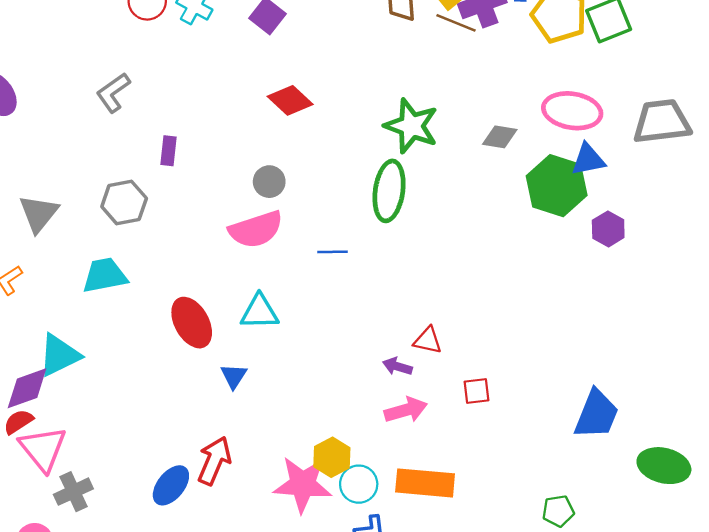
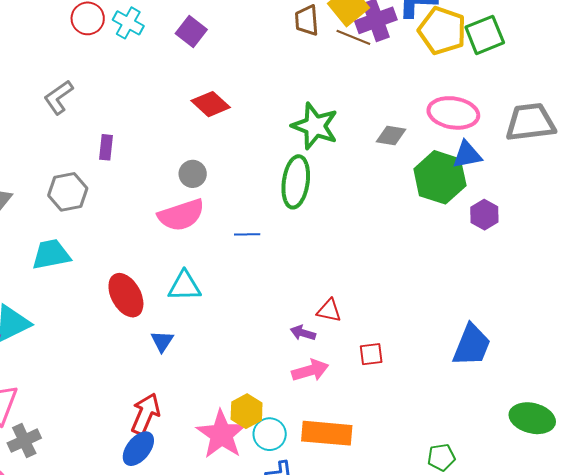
blue trapezoid: (596, 414) -> (472, 345), moved
pink star: (303, 484) -> (221, 434), turned 30
blue ellipse: (171, 485) -> (138, 449), moved

